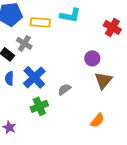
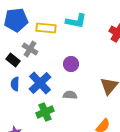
purple circle: (92, 58) -> (71, 64), moved
gray semicircle: (64, 89) -> (70, 95), turned 40

